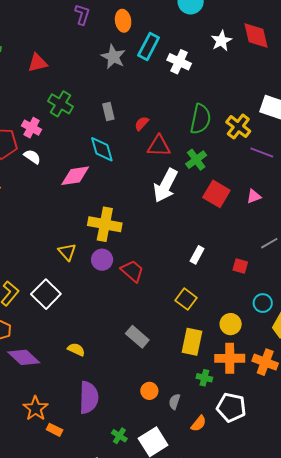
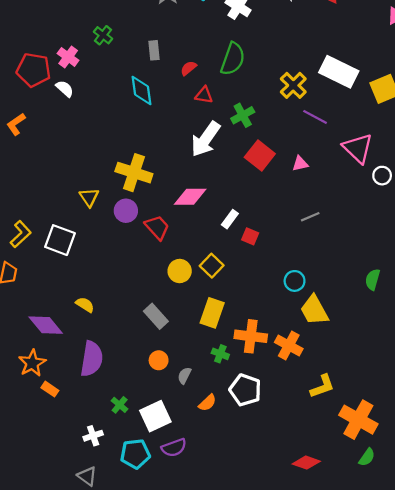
green cross: (60, 104) -> (103, 35), size x0.7
green semicircle: (200, 119) -> (233, 59), moved
red triangle: (159, 146) -> (204, 95), size x0.7
pink diamond: (75, 176) -> (190, 197), moved
red square: (240, 266) -> (250, 236), moved
white square: (46, 294) -> (60, 240), turned -32
yellow circle: (231, 324) -> (180, 271), moved
gray rectangle: (137, 337) -> (156, 316), moved
purple diamond: (24, 357) -> (46, 325), moved

